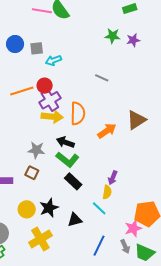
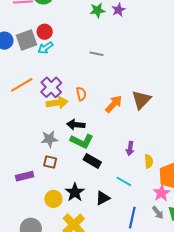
gray square: (37, 48) -> (26, 40), size x1.5
red circle: (45, 86) -> (45, 32), moved
orange semicircle: (78, 113) -> (81, 94), size x0.6
brown triangle: (136, 120) -> (141, 100), moved
yellow semicircle: (107, 192) -> (149, 161), moved

